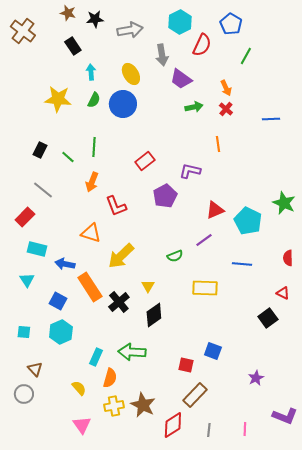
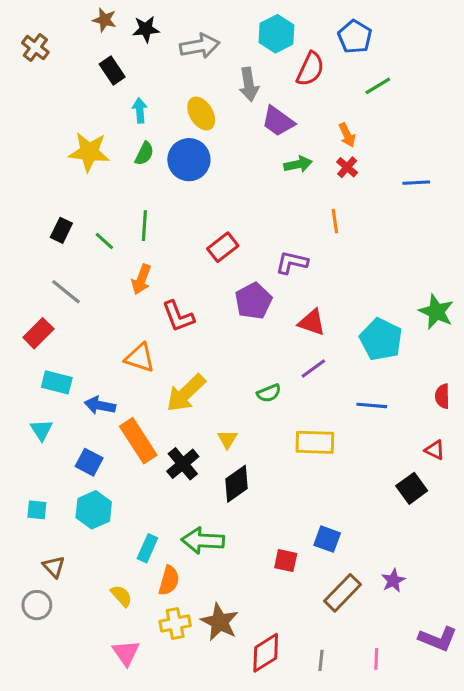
brown cross: (23, 31) -> (35, 48), size x0.7
green line: (246, 56) -> (378, 86), turned 30
red triangle: (215, 210) -> (312, 322), moved, turned 42
brown rectangle: (195, 395) -> (343, 593), moved

